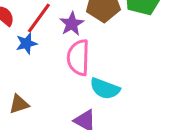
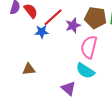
pink semicircle: (78, 58) -> (89, 47), moved

